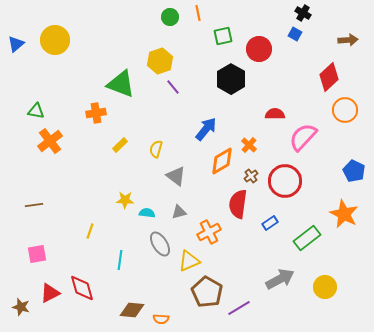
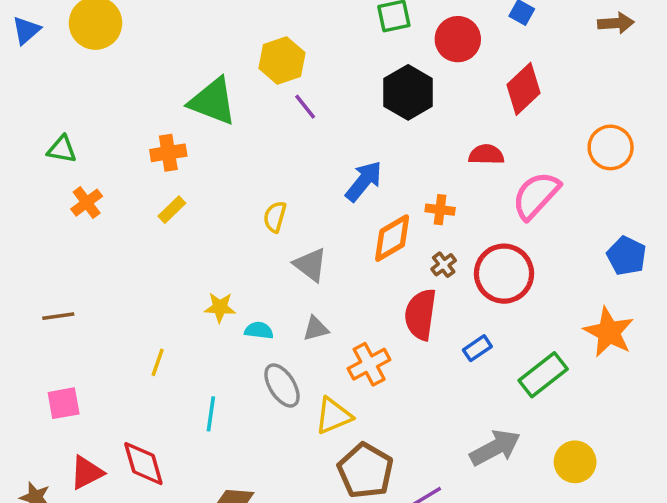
red diamond: (329, 77) -> (524, 89), moved
orange cross: (50, 141) -> (87, 203), size x0.7
yellow rectangle: (120, 145) -> (172, 210), moved
orange cross: (249, 145) -> (440, 210), turned -35

